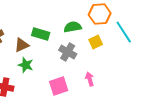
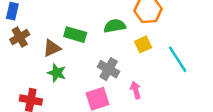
cyan line: (124, 32) -> (178, 59), moved
gray cross: (68, 52) -> (109, 69), moved

